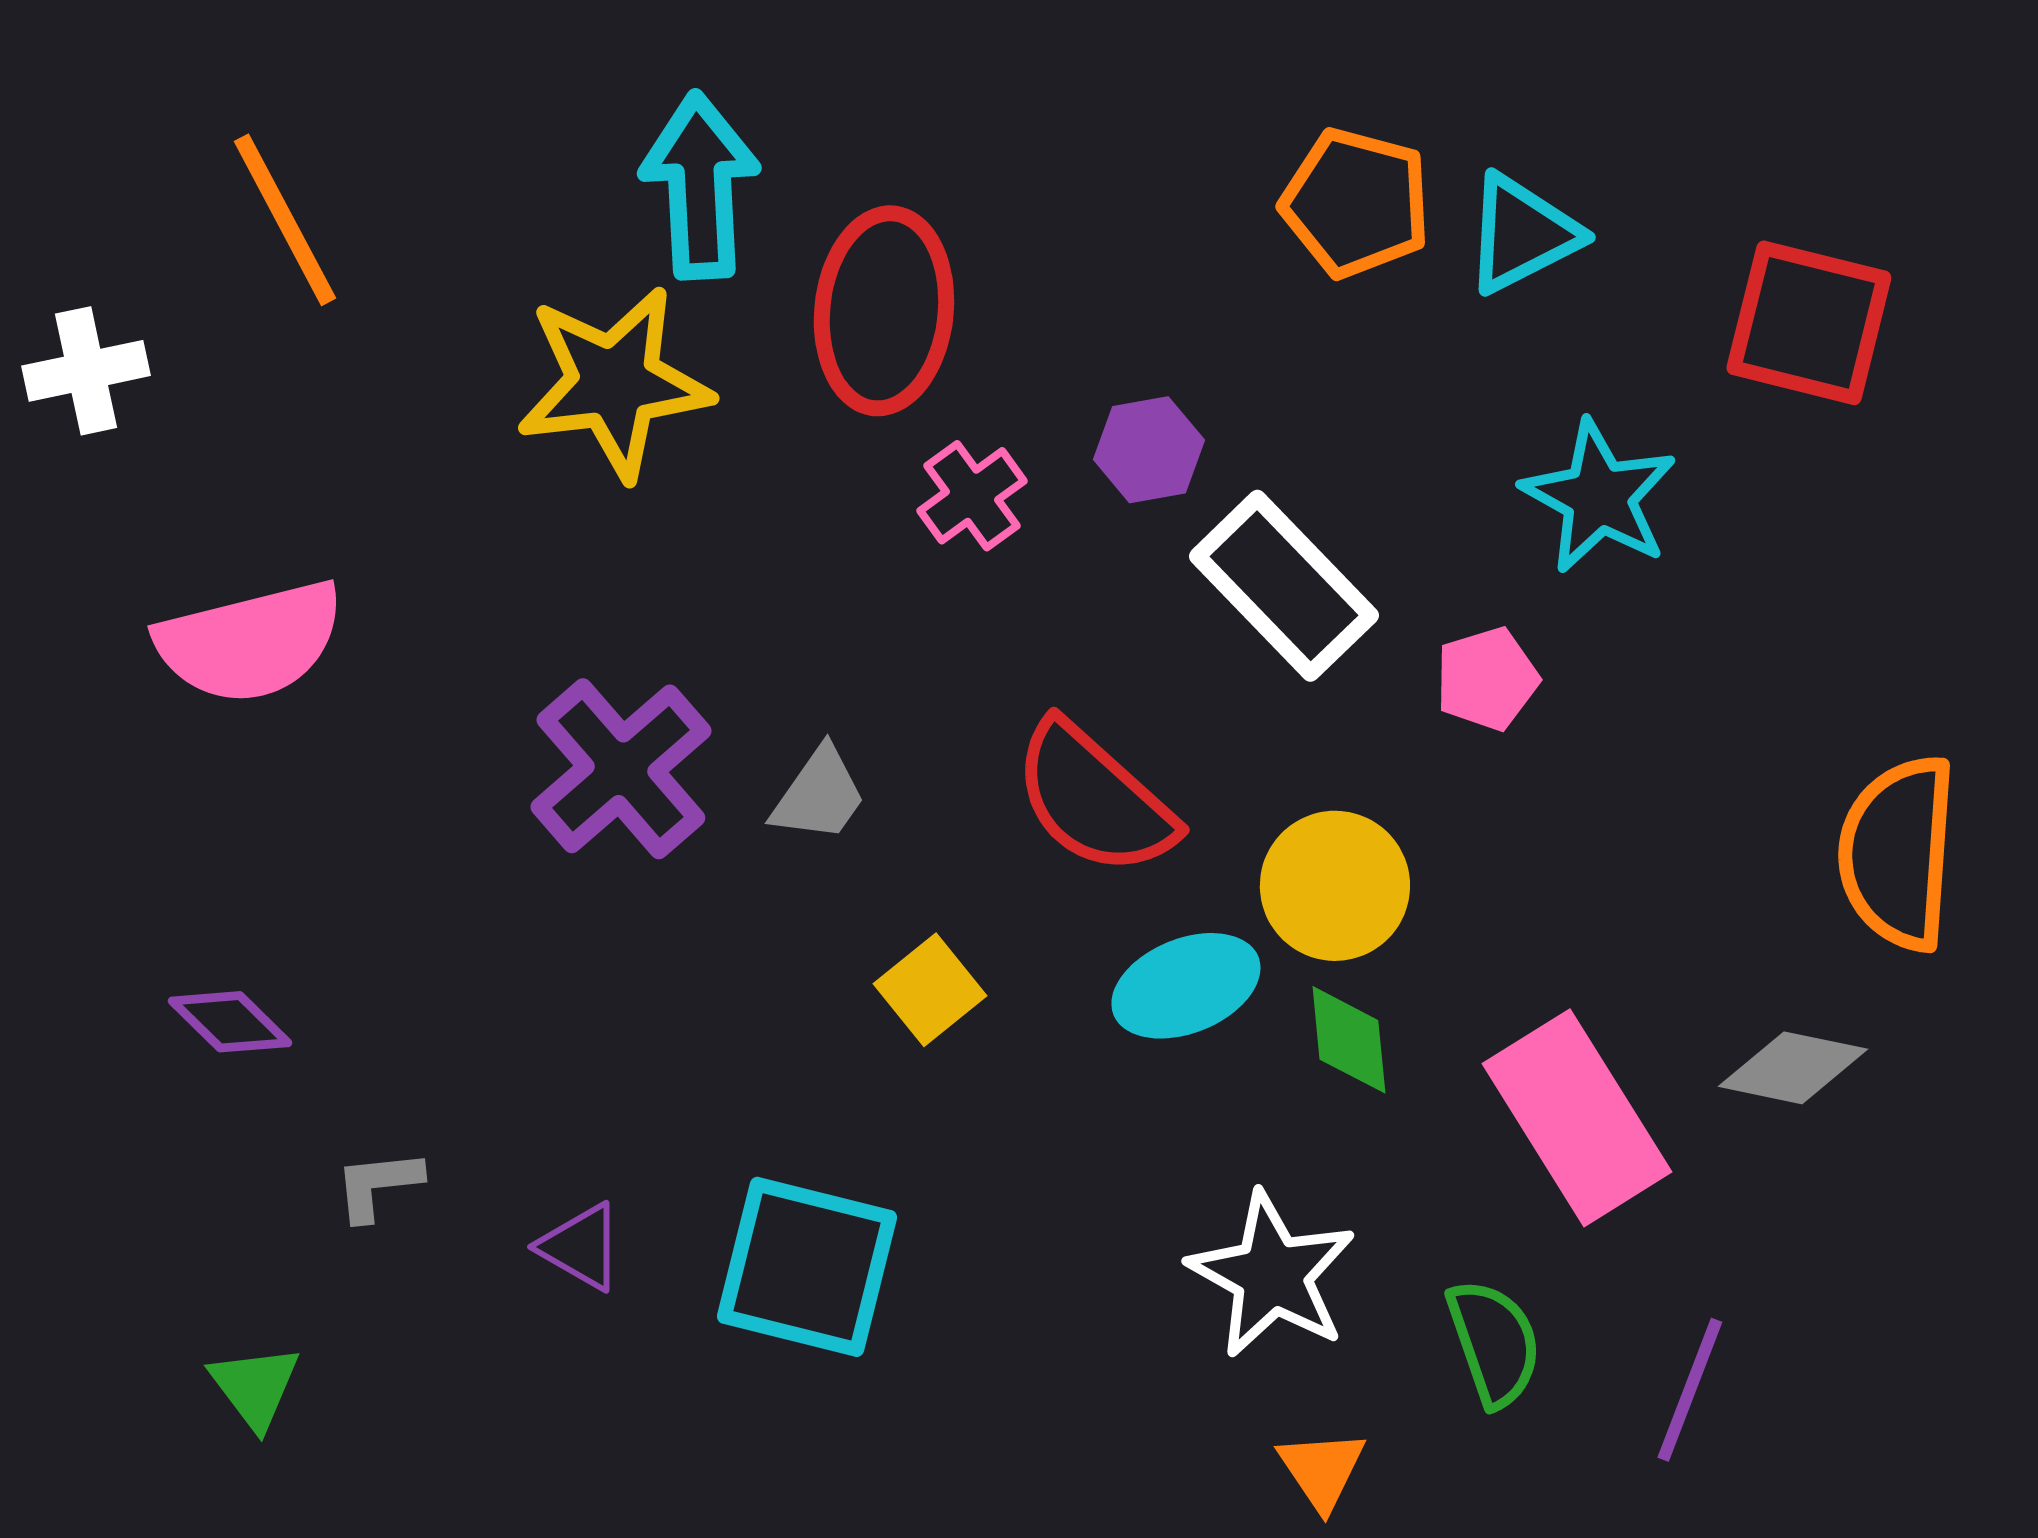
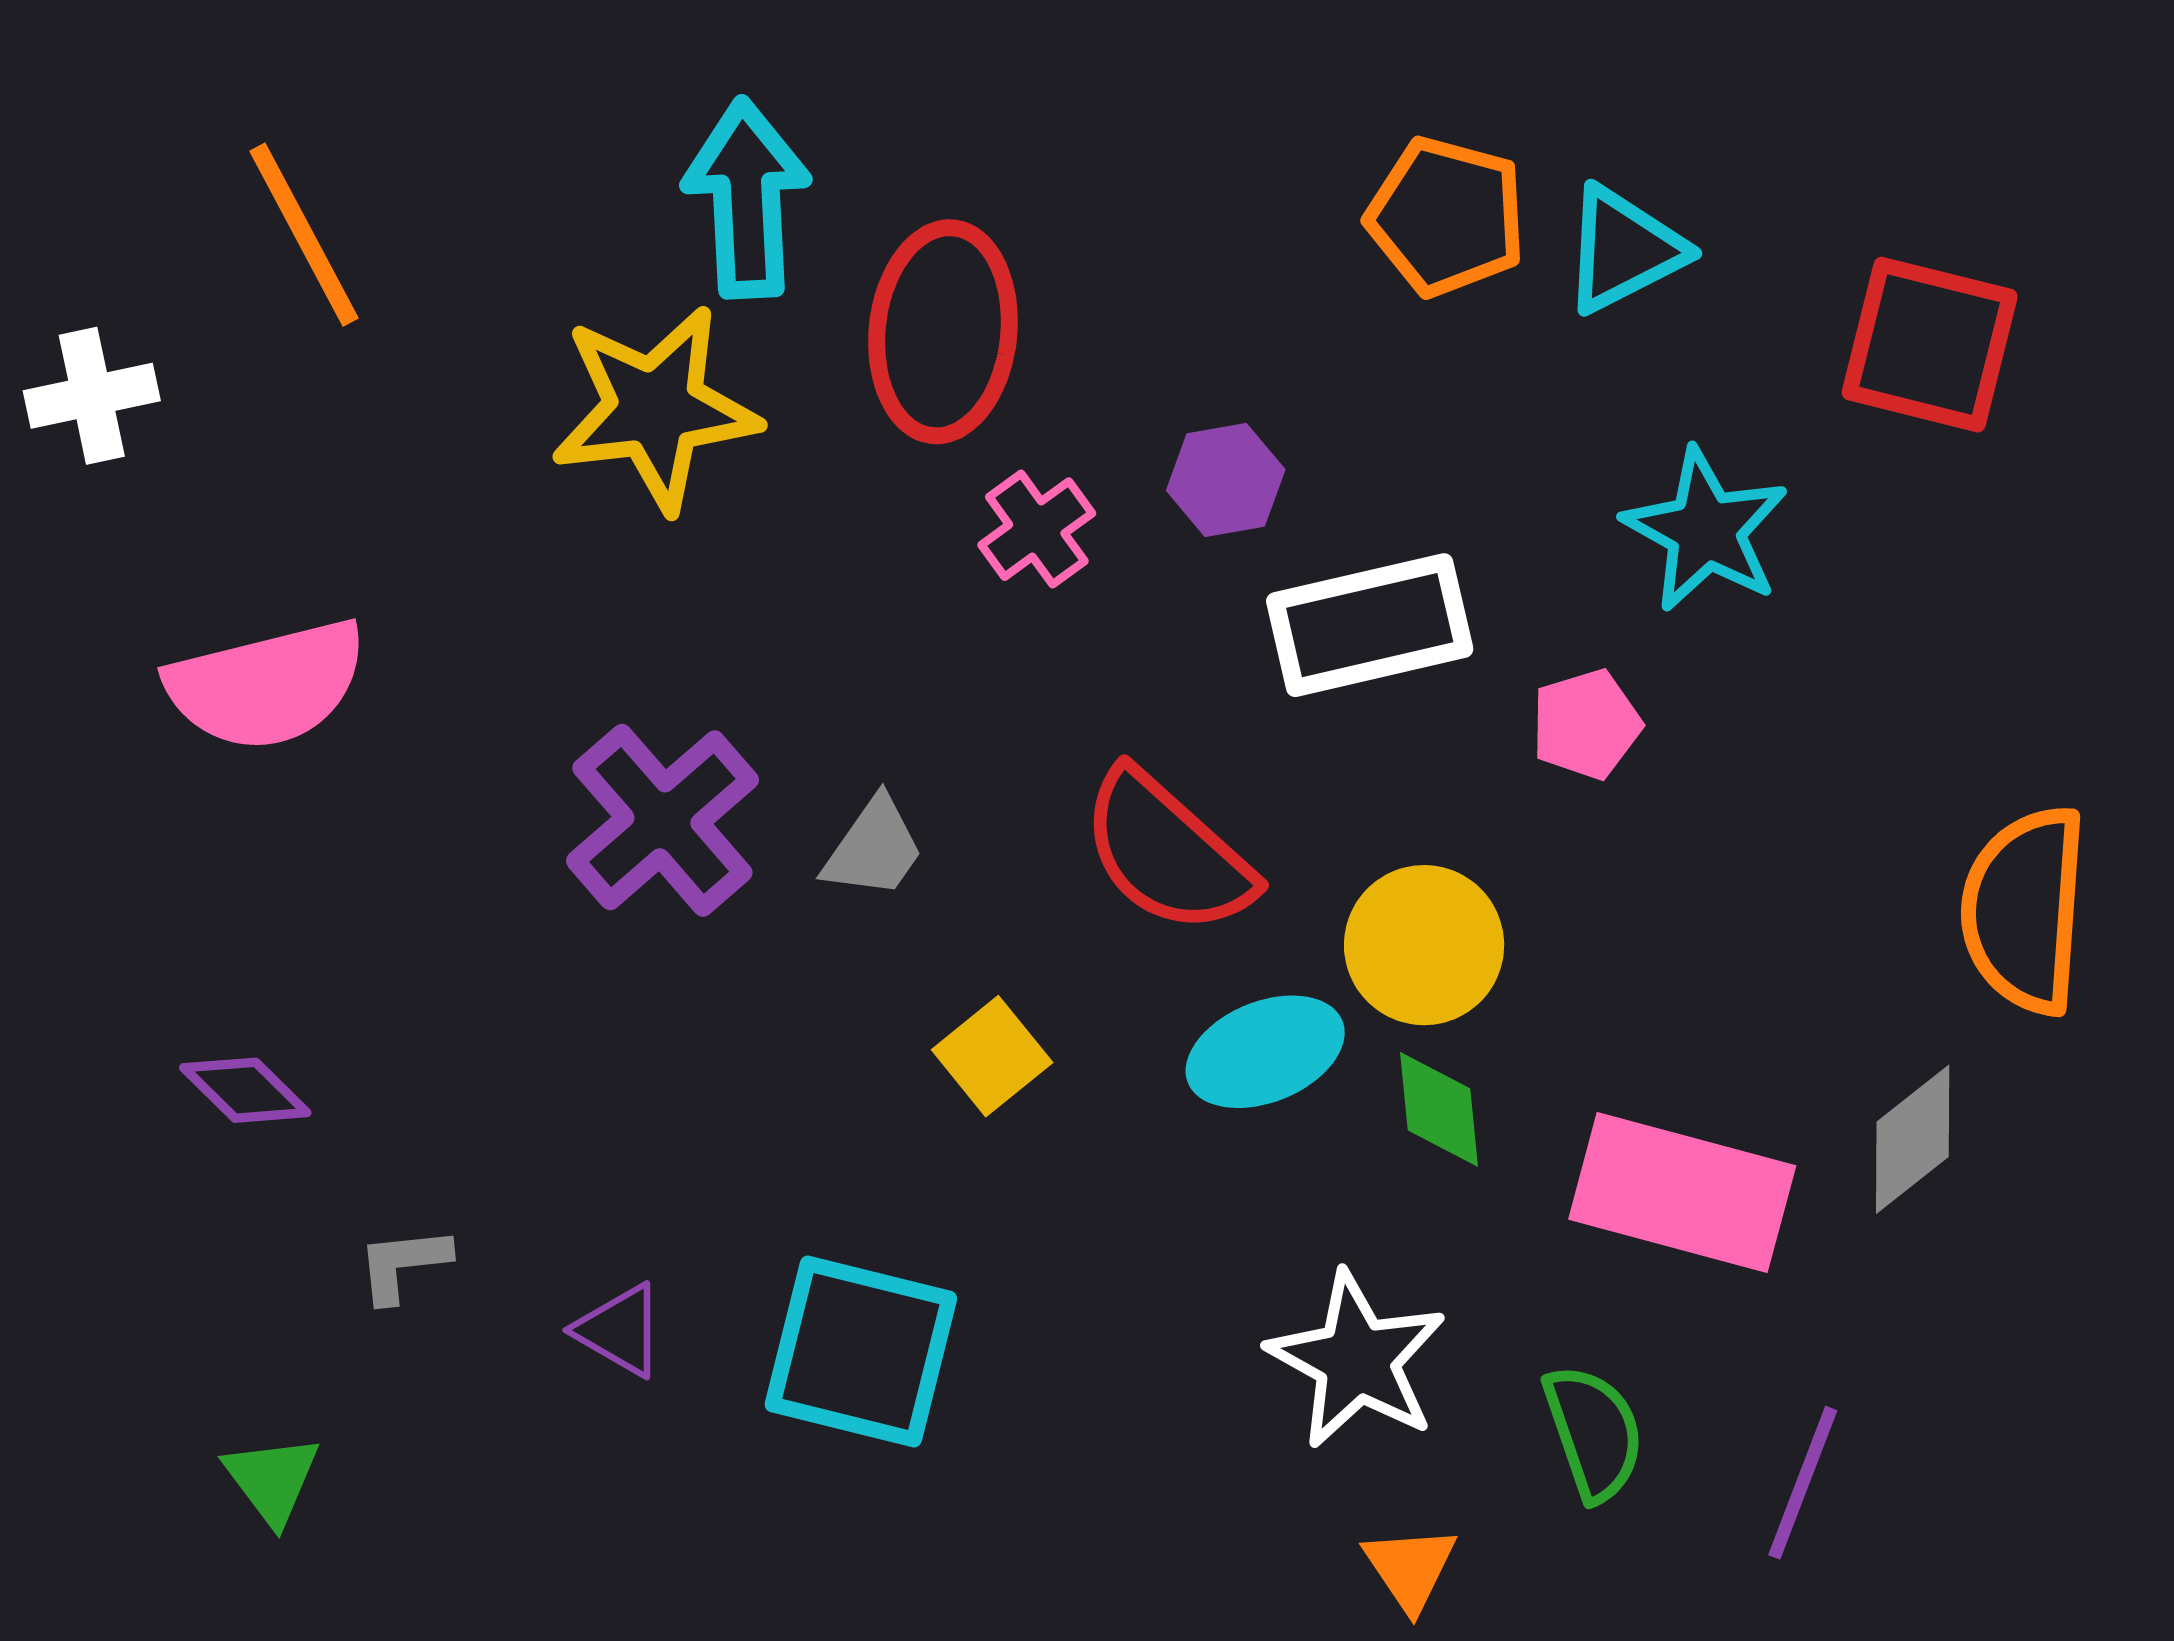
white rectangle: (1284, 586) -> (1370, 625), turned -59
gray diamond: (1793, 1068) -> (1913, 1139), turned -50
pink rectangle: (1577, 1118) -> (1682, 1193), turned -43

